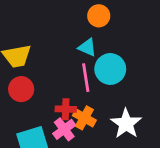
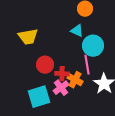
pink line: (86, 78) -> (87, 65), moved
red circle: (21, 89) -> (45, 65), moved

